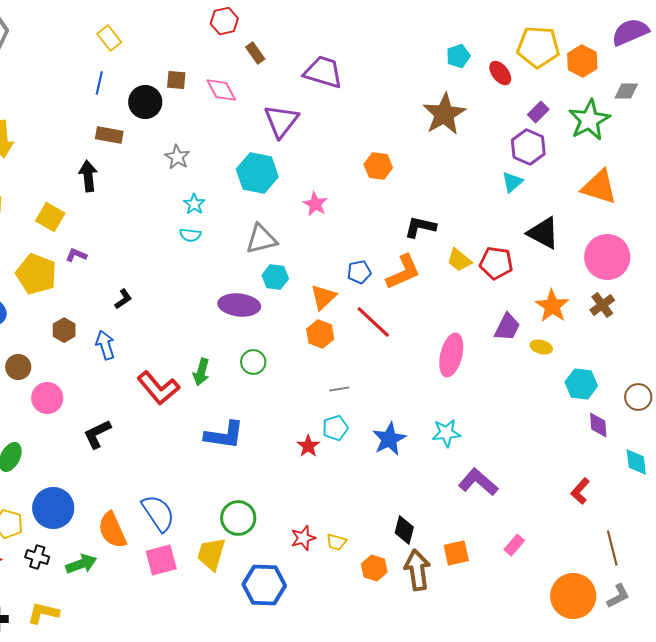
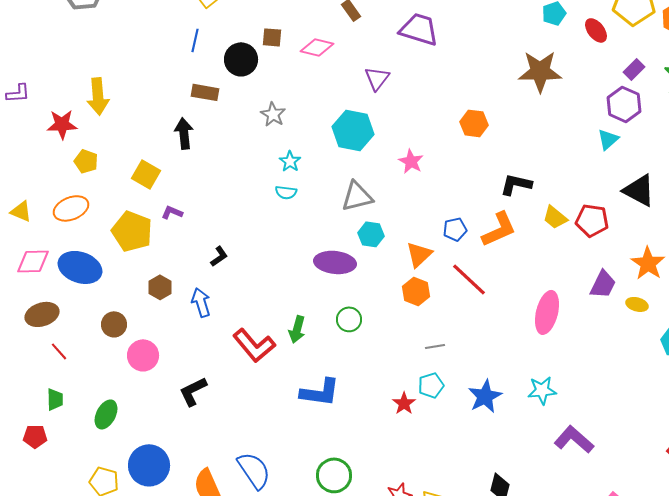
pink diamond: (221, 90) -> (317, 47), turned -48
brown star: (444, 114) -> (540, 71), turned 30
purple triangle: (281, 121) -> (377, 78), size x0.7

